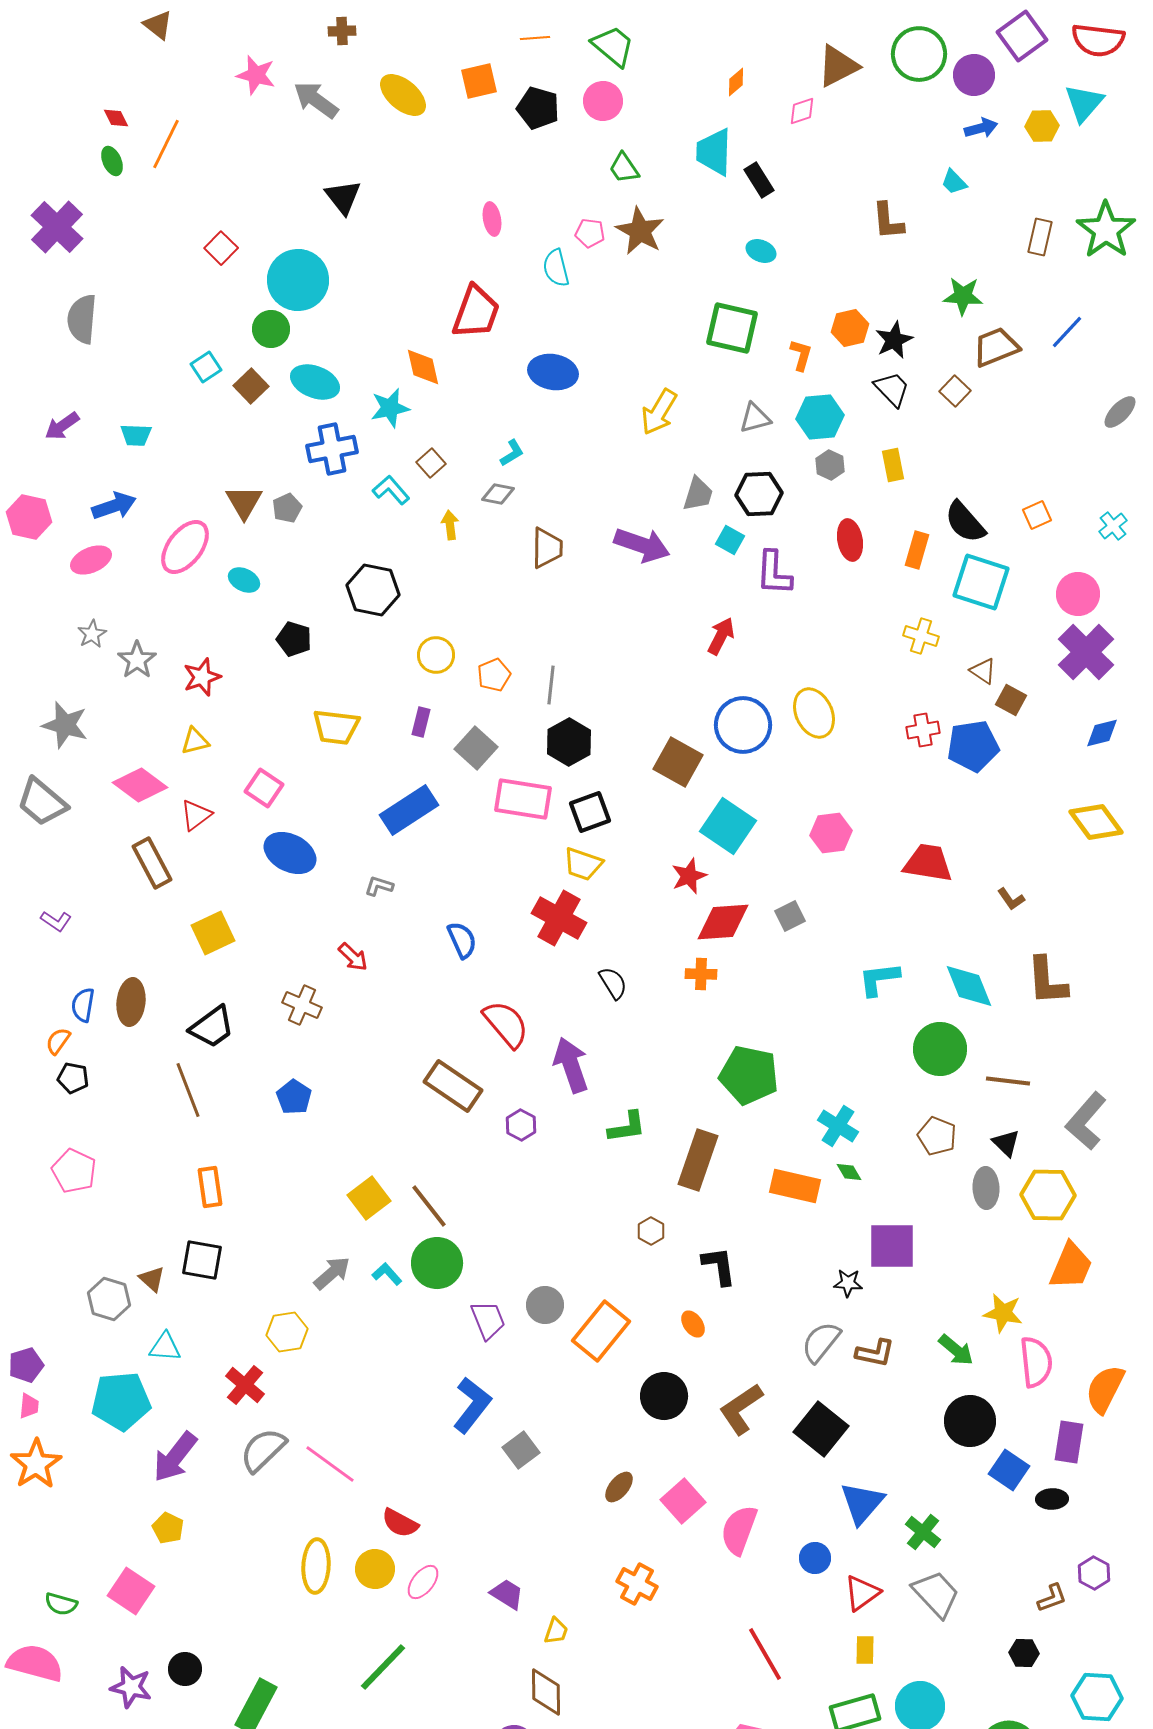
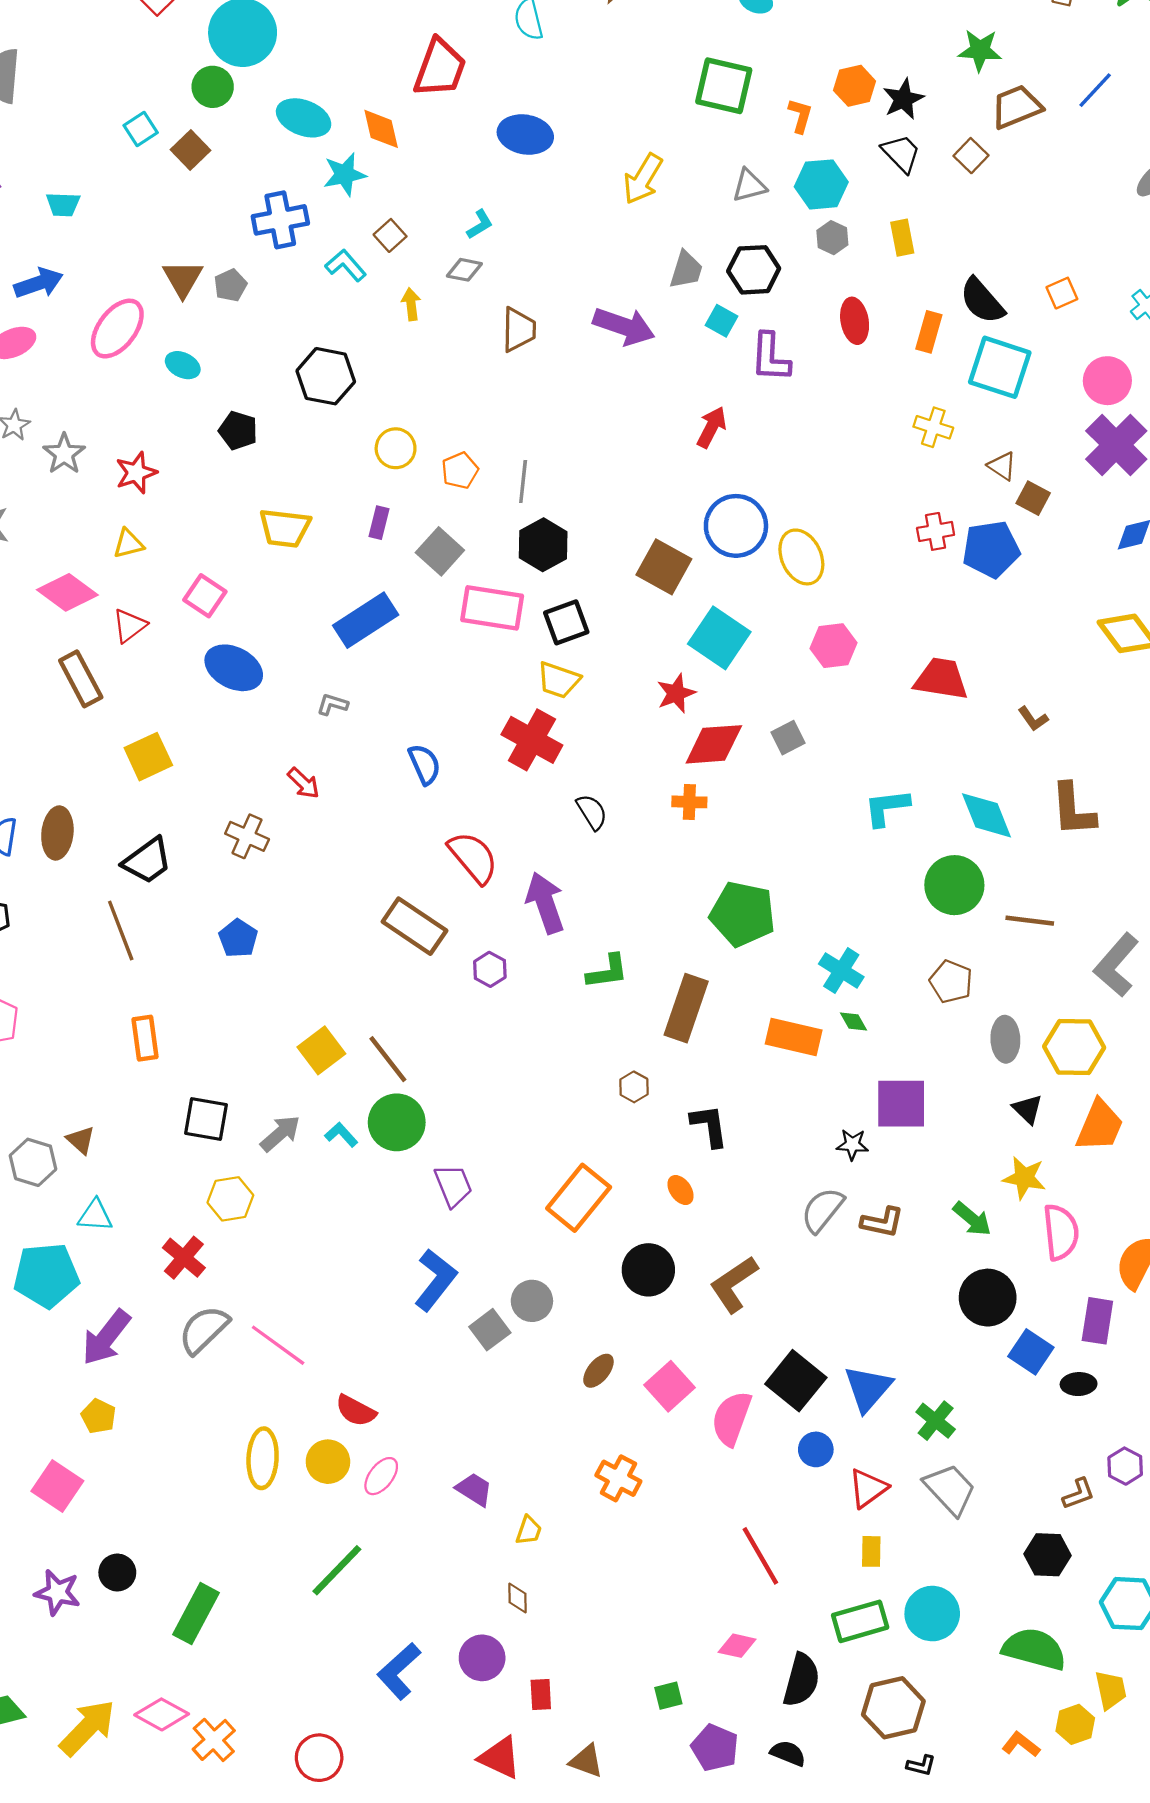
cyan ellipse: (315, 382) -> (304, 118), moved
yellow ellipse: (814, 713) -> (801, 557), moved
black triangle: (1006, 1143) -> (1028, 1109), moved
black square: (202, 1260) -> (206, 1119), moved
gray circle: (545, 1305) -> (532, 1301), moved
black square: (821, 1429) -> (796, 1381), moved
black hexagon: (1024, 1653) -> (1048, 1555), size x1.4
brown diamond: (546, 1692) -> (518, 1598), size x0.6

